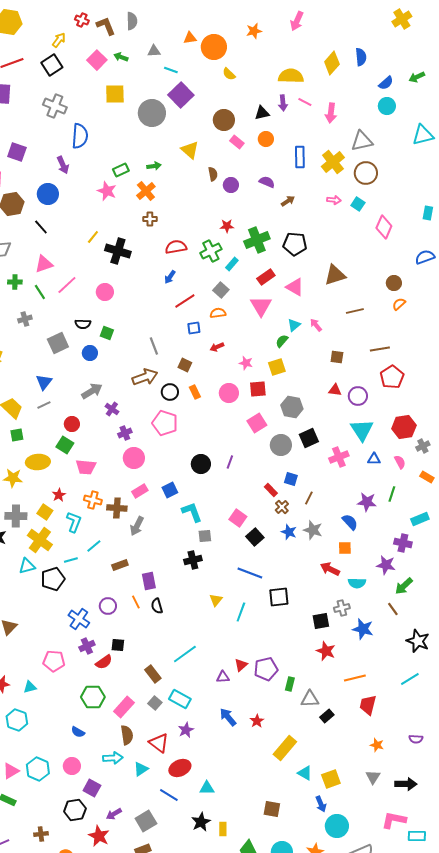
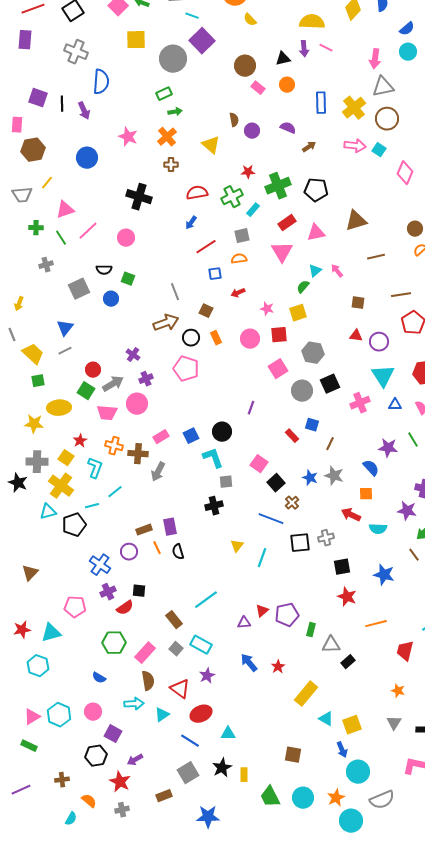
pink arrow: (331, 113) -> (375, 59), moved
yellow triangle: (190, 150) -> (211, 145), moved
green rectangle: (121, 170) -> (164, 94), moved
blue circle: (48, 194) -> (87, 158), moved
pink arrow: (334, 200) -> (355, 146), size x1.5
black line: (41, 227) -> (62, 104), moved, turned 42
yellow line: (93, 237) -> (47, 183), moved
pink triangle: (295, 287) -> (316, 233), turned -42
gray square: (221, 290) -> (242, 236), turned 35
gray arrow: (92, 391) -> (113, 384), moved
pink circle: (134, 458) -> (137, 404), moved
black circle: (201, 464) -> (222, 432), moved
green line: (392, 494) -> (413, 440), turned -49
brown cross: (282, 507) -> (292, 503), moved
brown rectangle: (120, 565) -> (144, 530), moved
gray cross: (342, 608) -> (326, 538), moved
cyan triangle: (30, 687) -> (51, 633), size x1.5
red trapezoid: (368, 705) -> (405, 651), moved
gray square: (146, 821) -> (188, 773), moved

